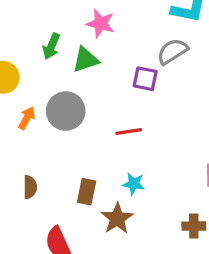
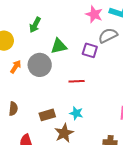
pink star: (100, 24) -> (94, 14), moved
green triangle: (86, 60) -> (59, 46), moved
brown rectangle: (87, 192) -> (47, 115), turned 56

